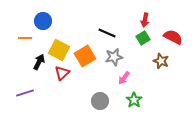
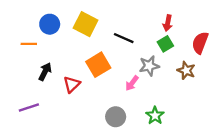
red semicircle: (173, 37) -> (200, 43), turned -96
yellow square: (59, 50) -> (86, 24), moved
gray star: (114, 57) -> (149, 66), moved
pink arrow: (124, 78) -> (132, 83), moved

